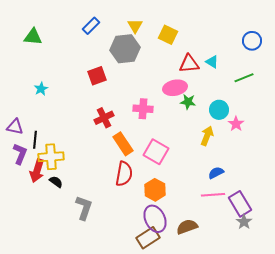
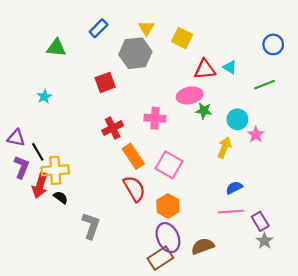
green triangle: (33, 37) -> (56, 48), moved
black line: (35, 140) -> (38, 152), turned -36
red semicircle: (124, 174) -> (134, 189), turned -40
purple rectangle: (240, 204) -> (260, 221), size x0.7

